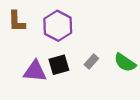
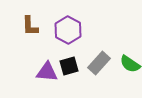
gray rectangle: (91, 61) -> (99, 63), size x1.6

